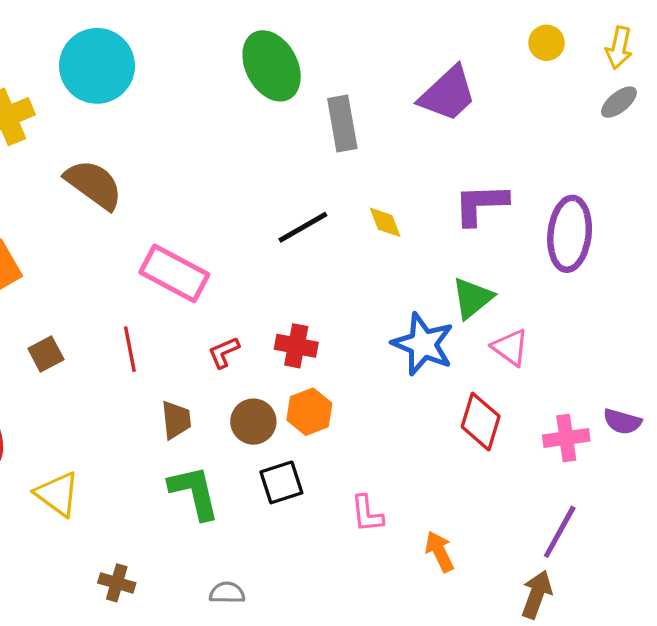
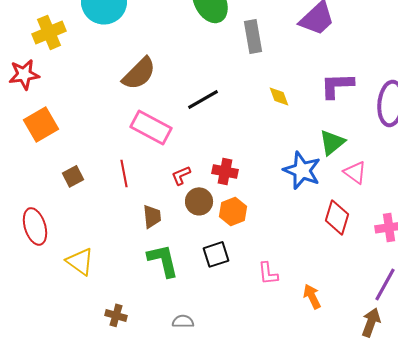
brown semicircle: (94, 184) -> (139, 73), moved, turned 99
black line: (303, 227) -> (203, 99), moved
brown circle: (253, 422) -> (199, 201), moved

